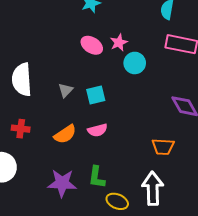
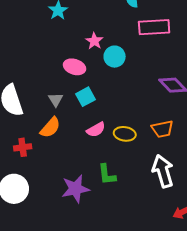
pink ellipse: (92, 45) -> (75, 67), moved
orange semicircle: (65, 134) -> (50, 128), moved
yellow ellipse: (117, 201) -> (125, 134), moved

